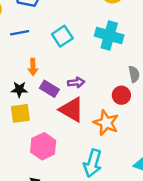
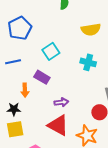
cyan square: (62, 36) -> (51, 51), moved
cyan cross: (109, 36) -> (88, 62), size x0.7
purple rectangle: (49, 89) -> (42, 77), moved

